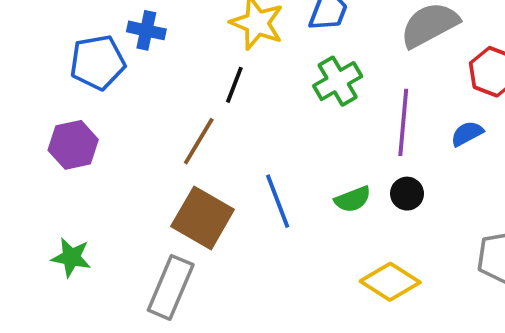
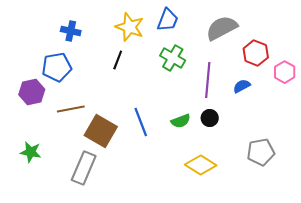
blue pentagon: (98, 62) -> (57, 67), moved
green cross: (338, 81) -> (173, 58), turned -30
brown line: (199, 141) -> (71, 109), moved, turned 48

